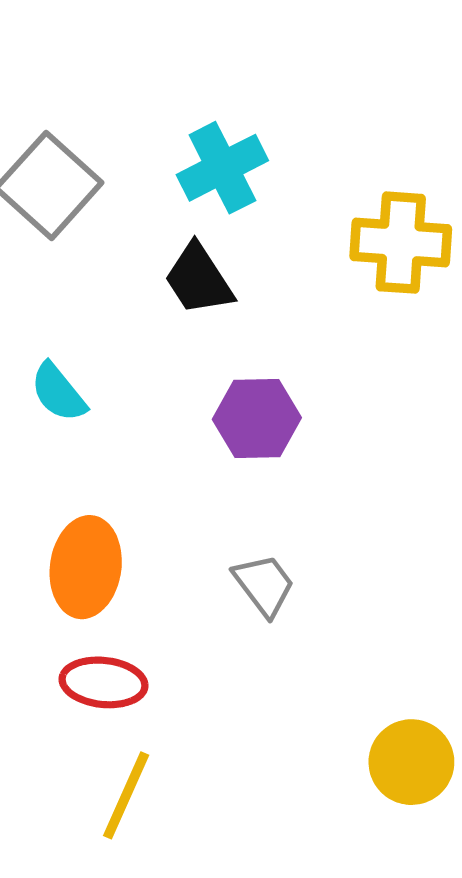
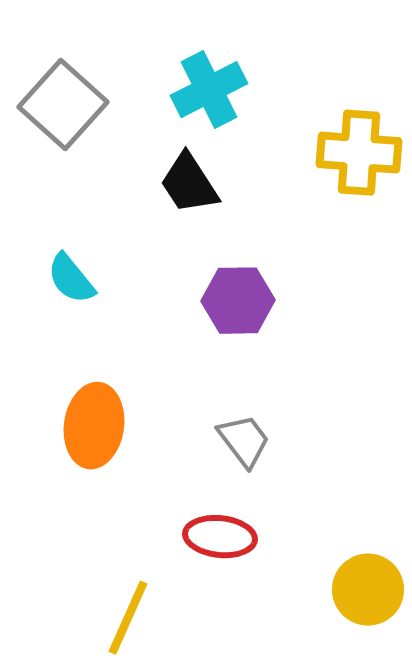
red ellipse: (104, 682) -> (220, 537), moved

